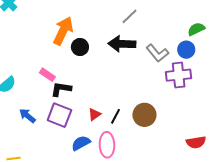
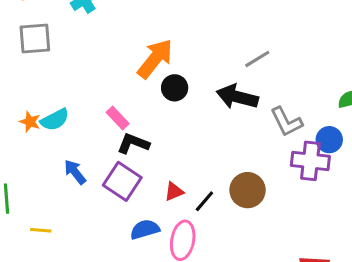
blue circle: (186, 50) -> (329, 140), moved
brown circle: (144, 115) -> (248, 190), moved

